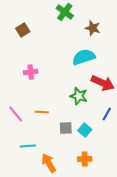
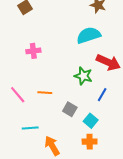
blue line: (107, 114) -> (102, 95), moved
gray square: (66, 128) -> (70, 109), turned 32
cyan square: (85, 130) -> (91, 121), moved

